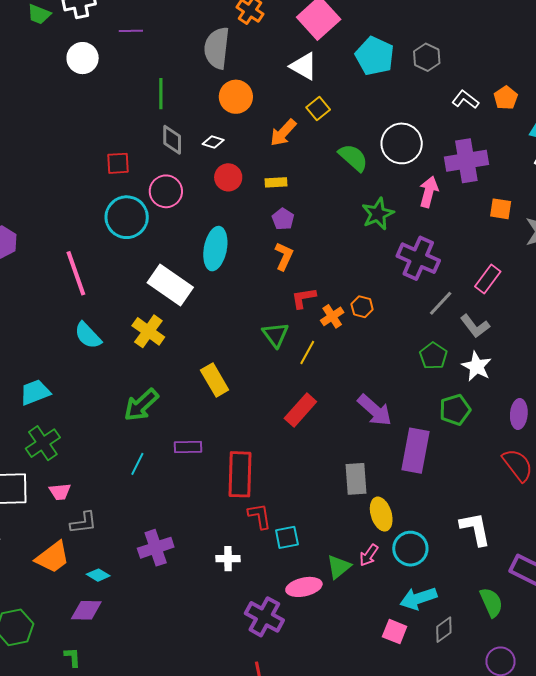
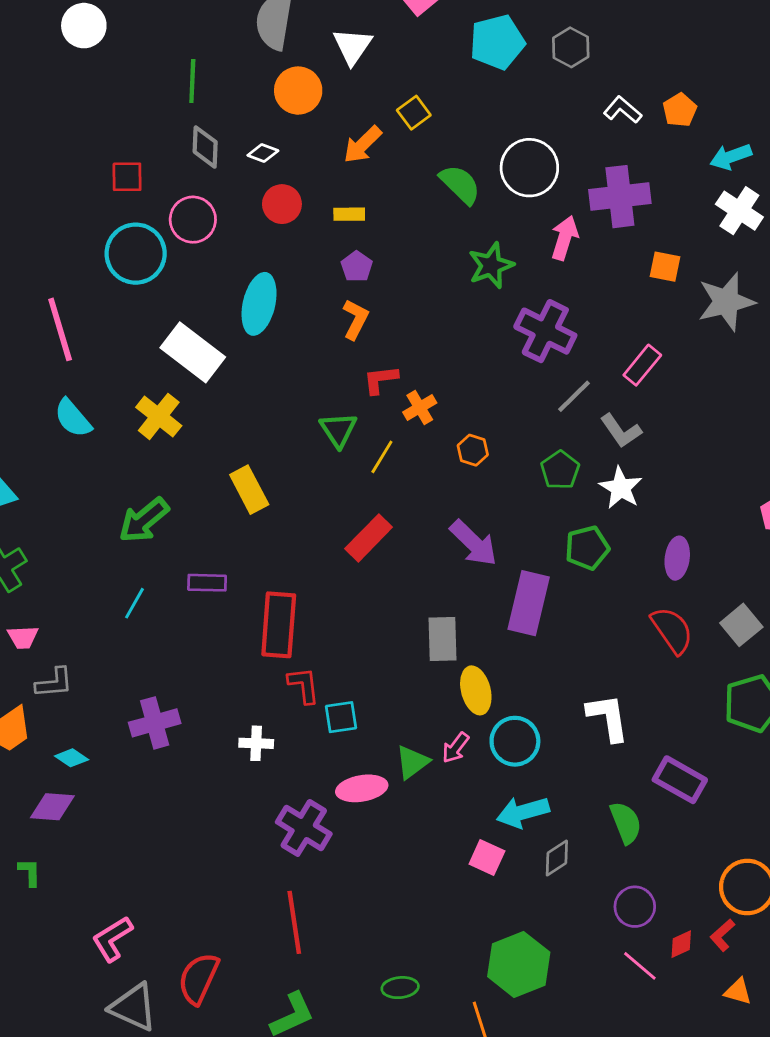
cyan pentagon: (375, 56) -> (497, 42), turned 30
white triangle: (304, 66) -> (352, 46), moved, turned 32
orange hexagon: (362, 307) -> (473, 450), moved

